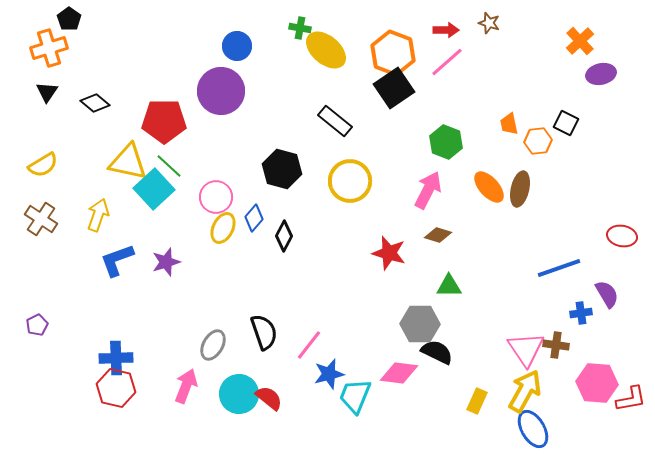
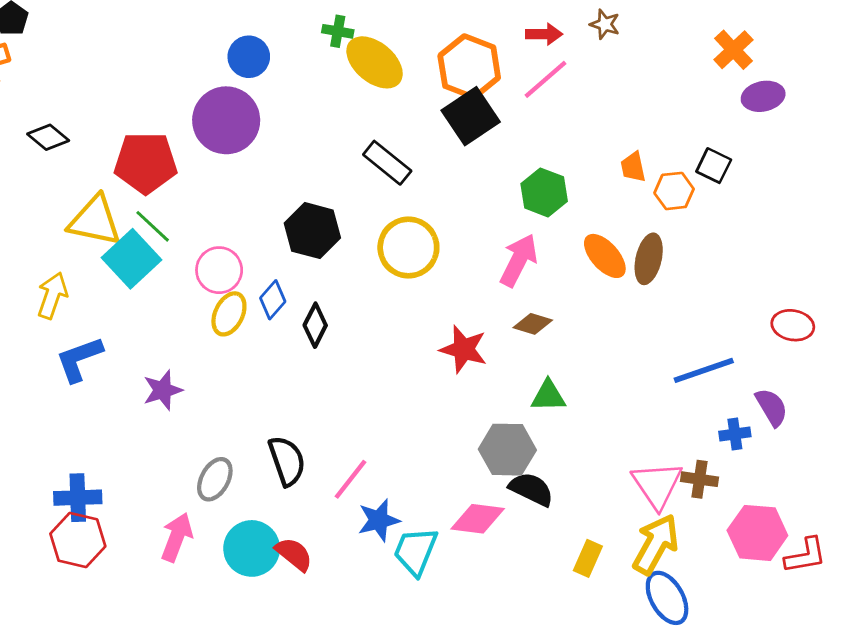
purple star: (166, 262) -> (163, 390), moved

